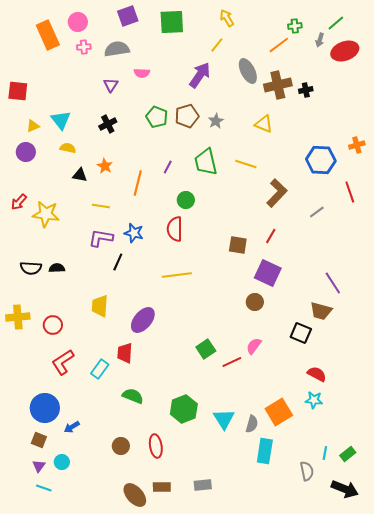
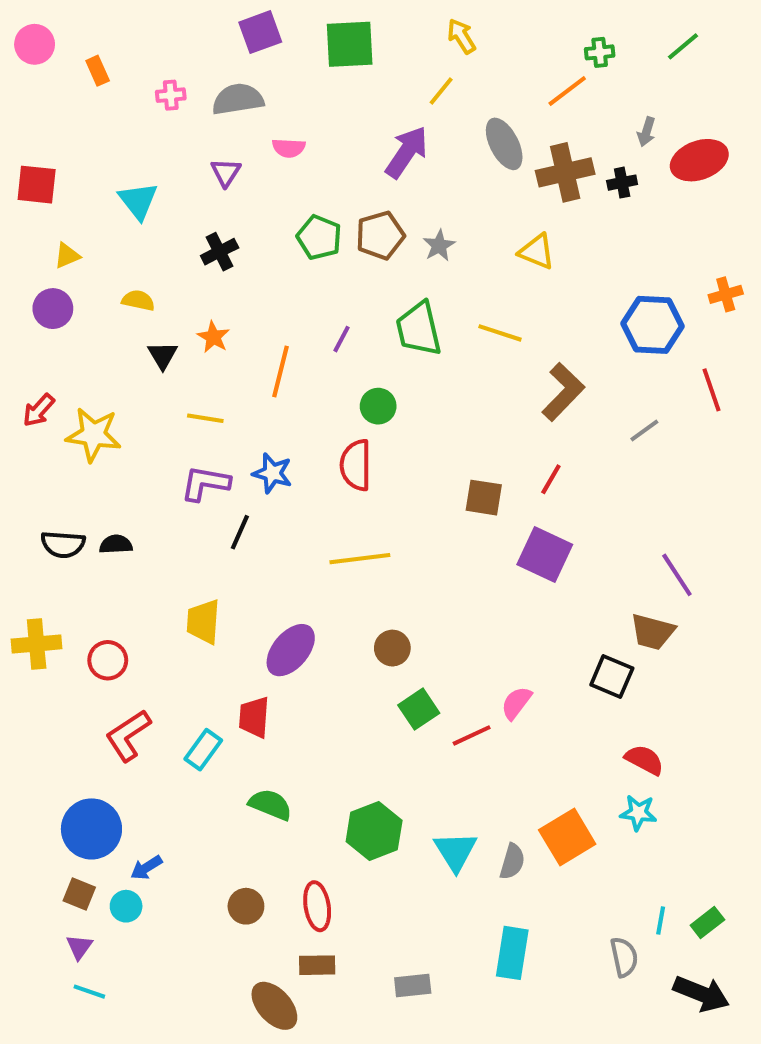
pink circle: (78, 22) -> (35, 44), moved
orange rectangle: (48, 35) -> (98, 71), size x0.5
gray arrow: (320, 40) -> (646, 132), moved
red ellipse: (345, 51) -> (699, 160), moved
cyan triangle: (61, 120) -> (138, 201), moved
black triangle: (80, 175) -> (163, 355), turned 49
brown circle: (255, 302) -> (392, 648), moved
cyan rectangle: (265, 451) -> (512, 953), moved
cyan circle: (62, 462) -> (126, 906), moved
brown rectangle: (162, 487) -> (317, 965), moved

